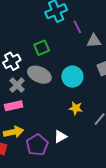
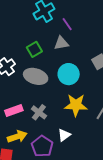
gray triangle: (94, 41) -> (61, 43), moved
gray cross: (17, 85) -> (39, 112), moved
yellow star: (76, 108) -> (76, 105), size x1.6

